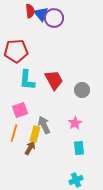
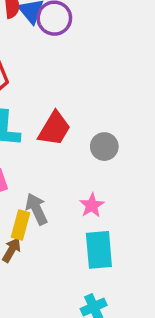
red trapezoid: (54, 80) -> (54, 129), turned 60
cyan rectangle: (79, 148) -> (99, 250), size x1.5

